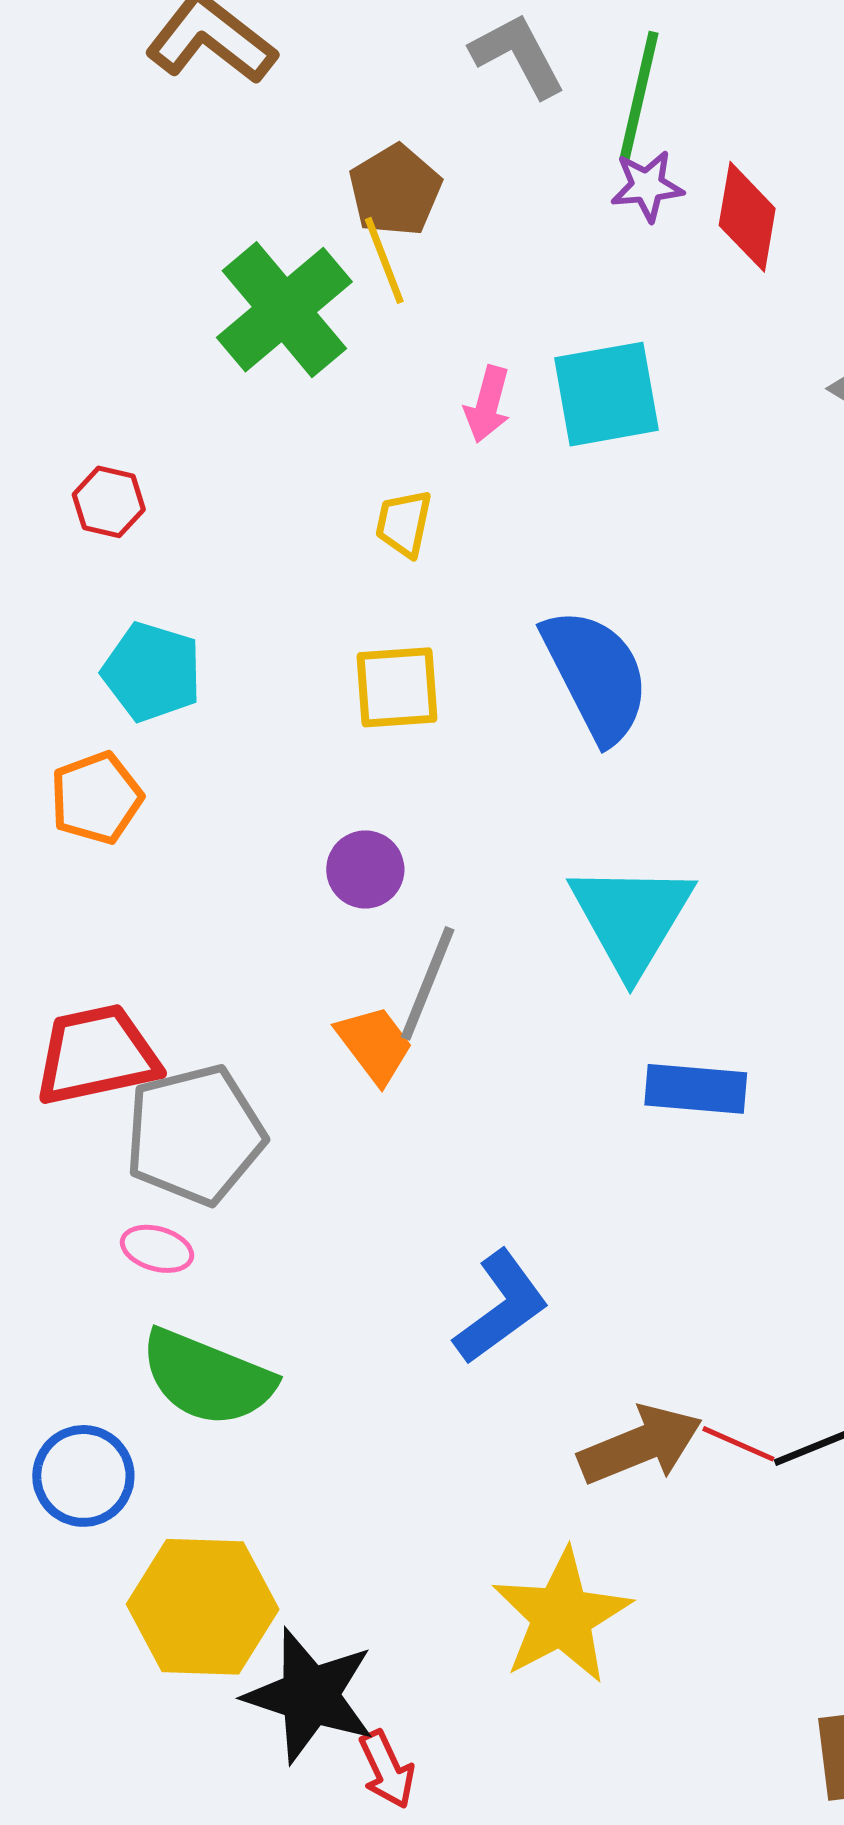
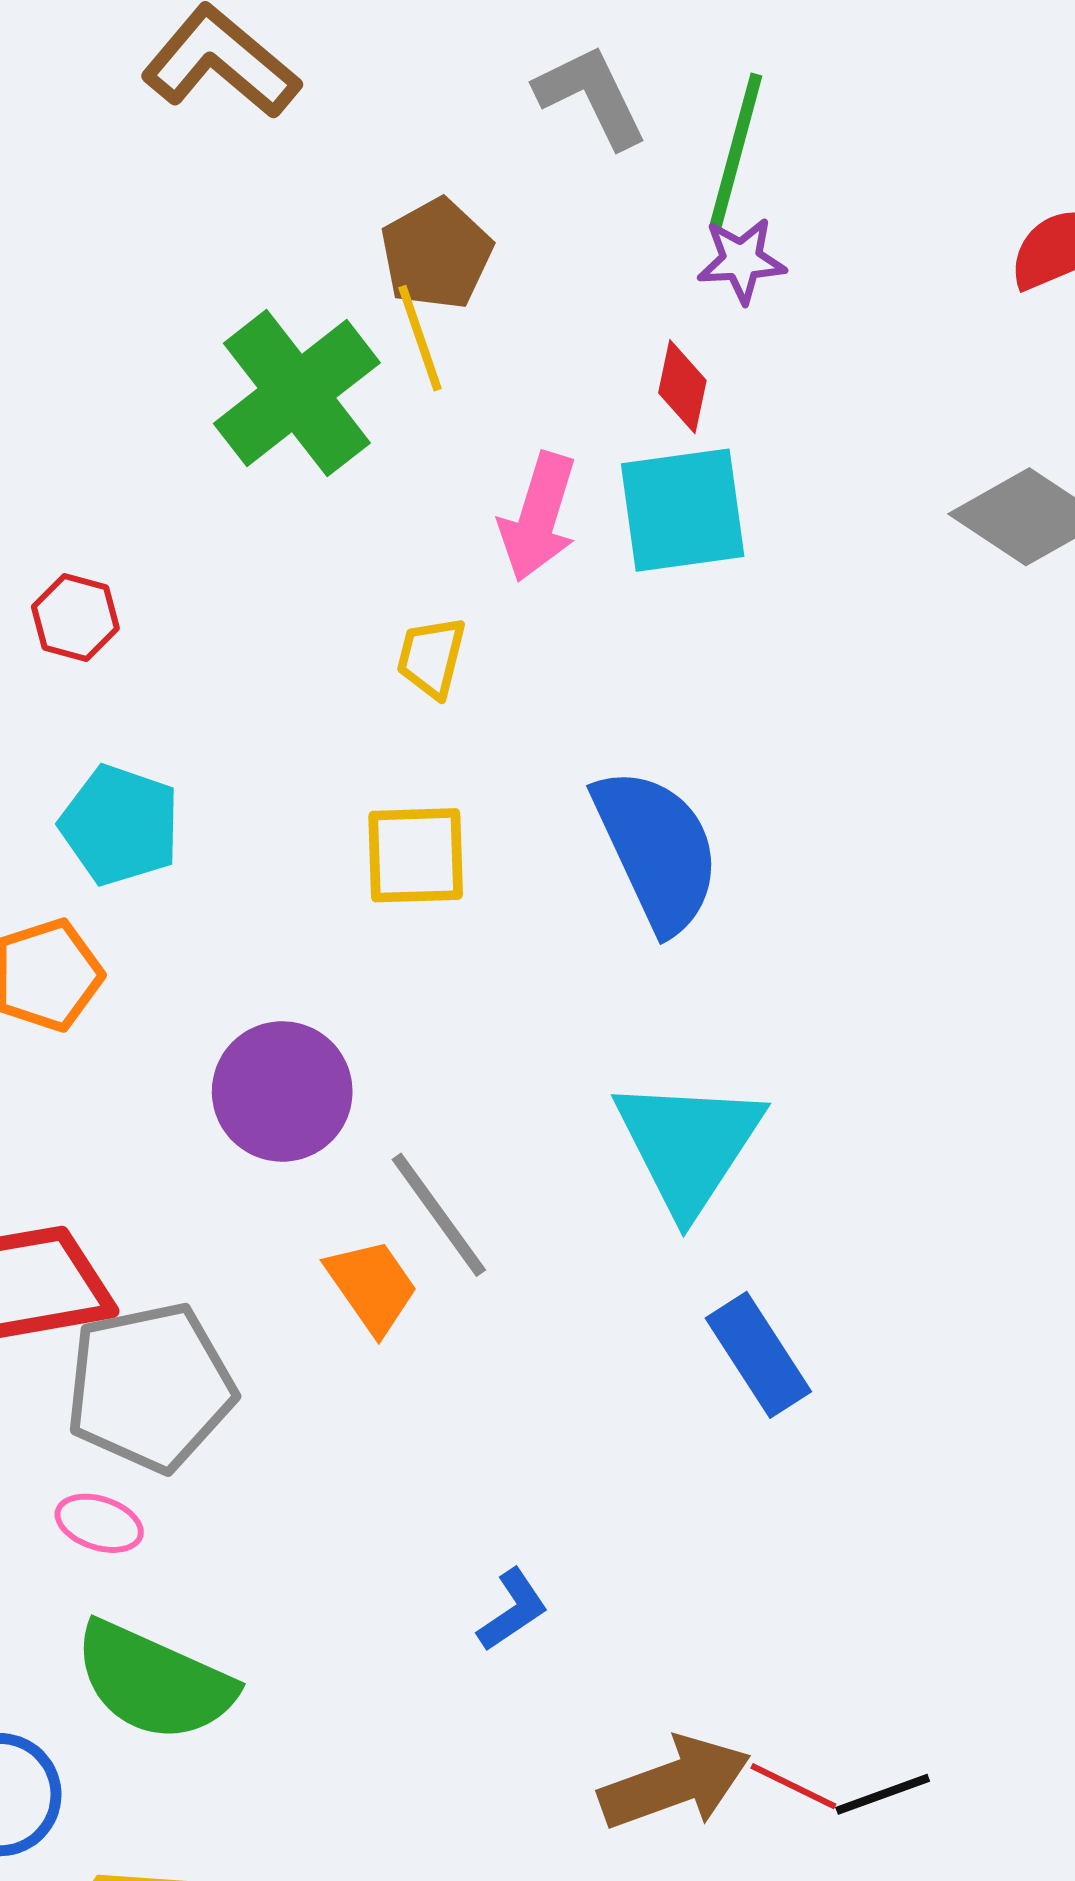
red diamond: (747, 217) -> (682, 387), moved, size x0.7
pink arrow: (488, 404) -> (538, 517), size x1.4
purple circle: (365, 869) -> (282, 1091), moved, size x1.5
gray line: (428, 983) -> (439, 1215), turned -60
blue rectangle: (696, 1089) -> (758, 1355), turned 50
blue L-shape: (501, 1307) -> (513, 1610), size x0.6

